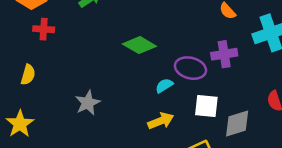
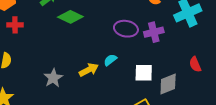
green diamond: (139, 45) -> (70, 17), moved
purple ellipse: (190, 68) -> (126, 29), moved
yellow arrow: (161, 121) -> (89, 70), moved

